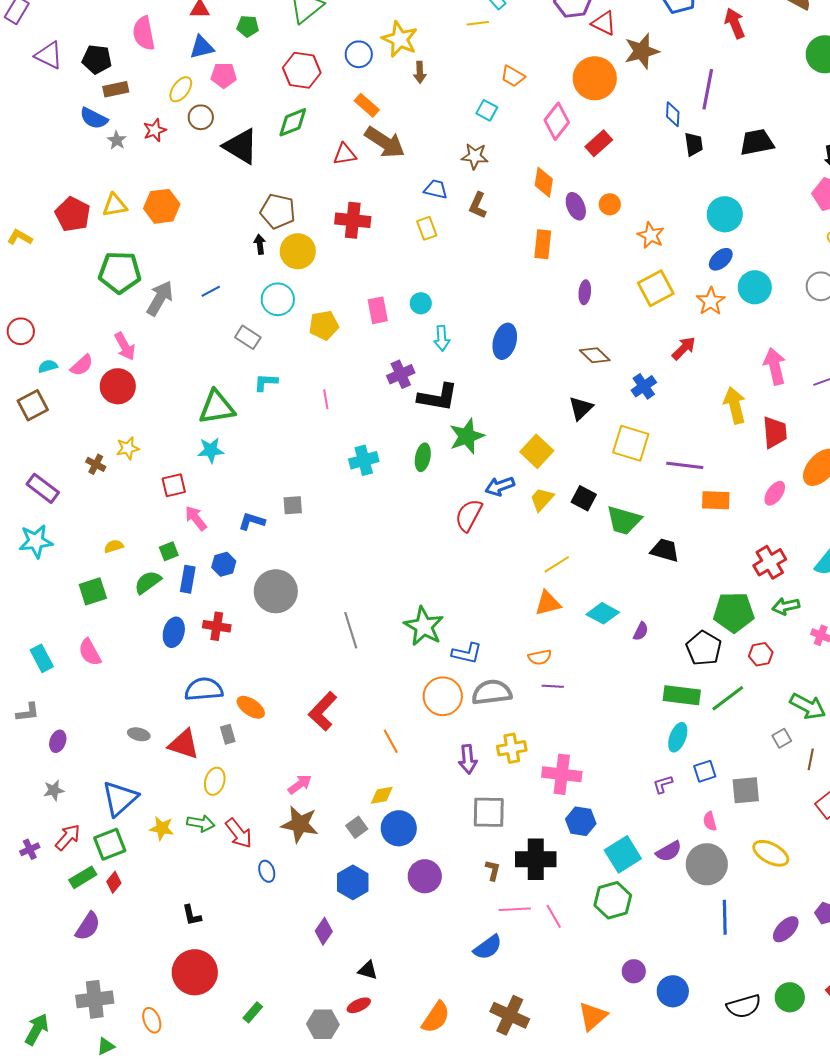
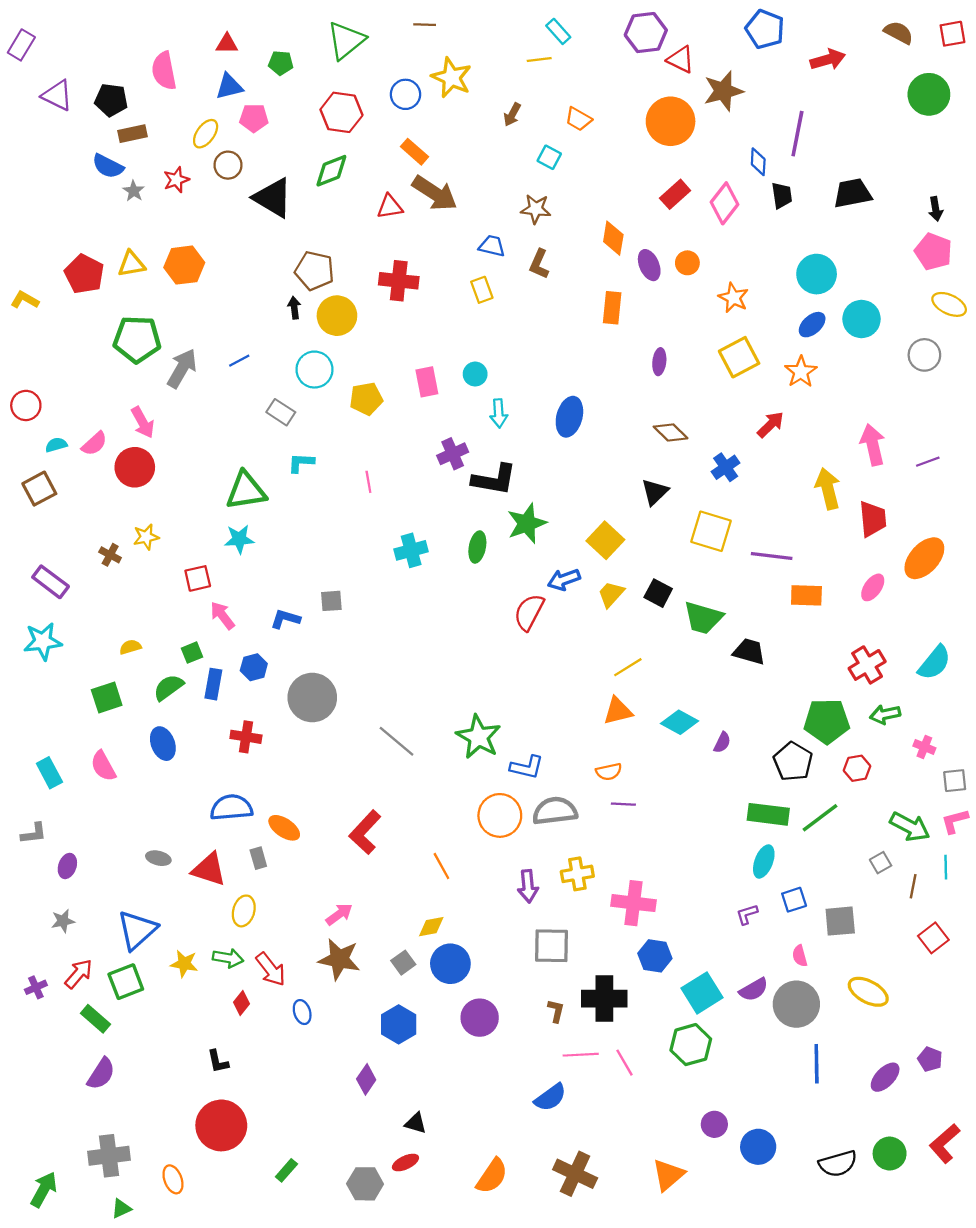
red arrow: (735, 23) -> (828, 60), turned 96
brown arrow: (420, 72) -> (512, 115), moved, turned 30
pink diamond: (557, 121) -> (724, 203), moved
cyan circle: (755, 287) -> (861, 319), moved
gray line: (351, 630) -> (396, 741), turned -33
blue ellipse: (174, 632) -> (163, 744), moved, turned -36
green rectangle: (83, 877) -> (95, 1019), turned 72
red diamond: (114, 882) -> (241, 1003), moved

